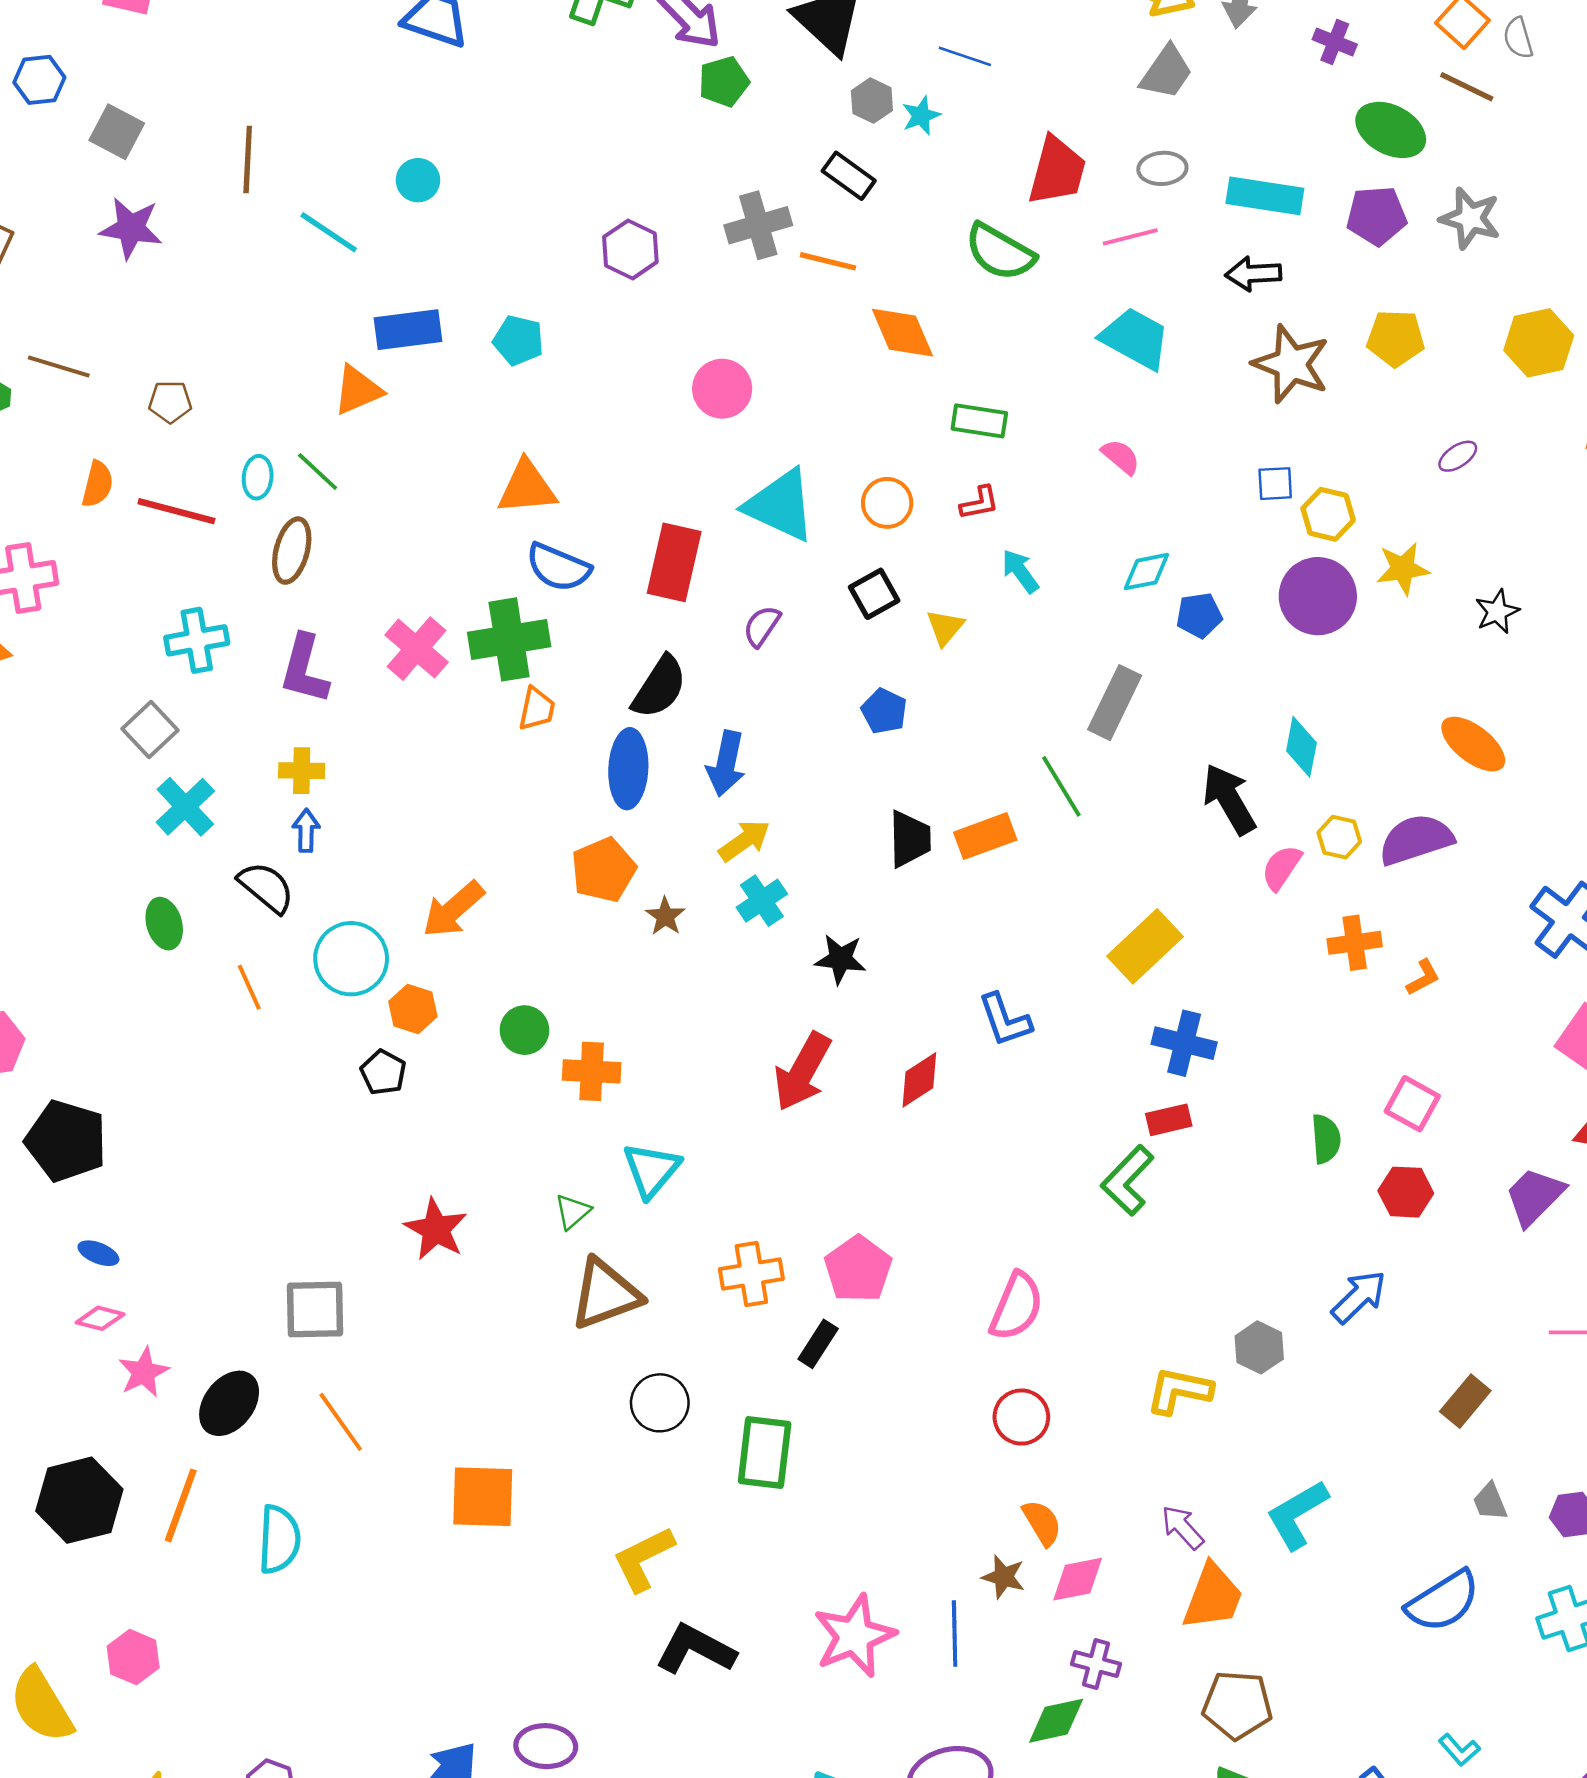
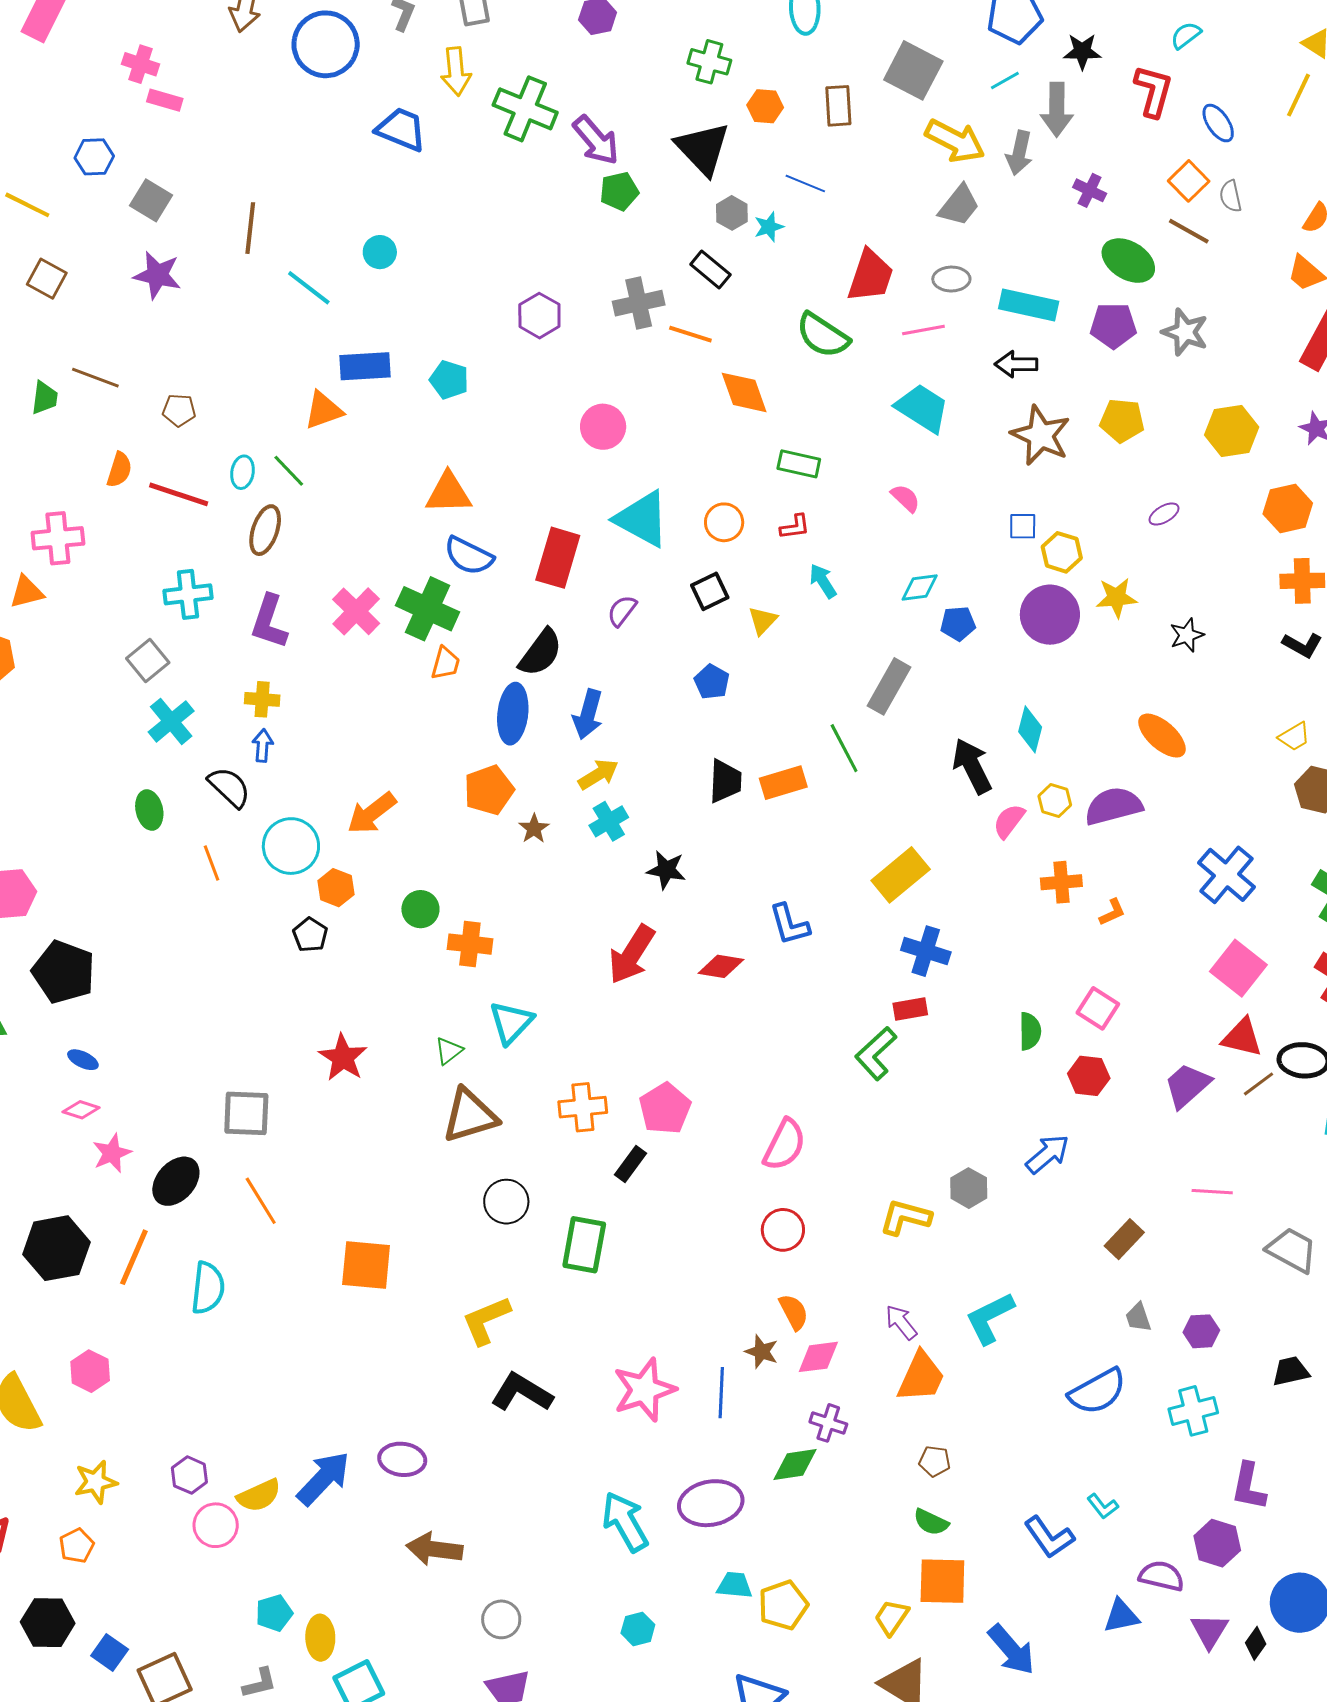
green cross: (509, 639) -> (428, 609), turned 30
red diamond: (919, 1080) -> (721, 966), turned 39
brown pentagon: (1237, 1705) -> (935, 1461), size x0.6

